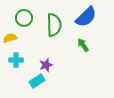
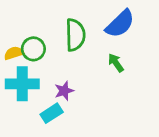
green circle: (24, 18) -> (33, 49), moved
cyan cross: (16, 60) -> (22, 84), size x1.6

